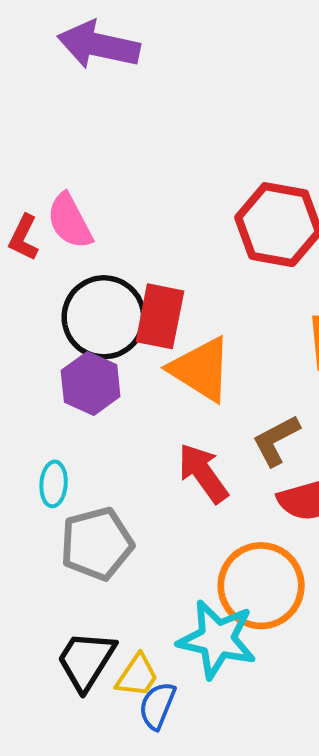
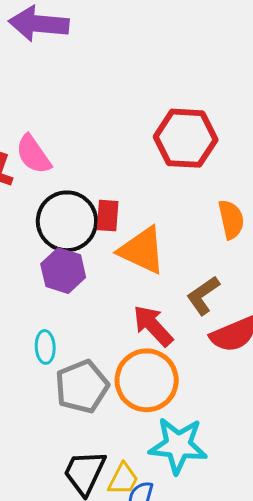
red rectangle: (160, 316) -> (108, 216), size x0.7
orange circle: (261, 586) -> (147, 380), moved

